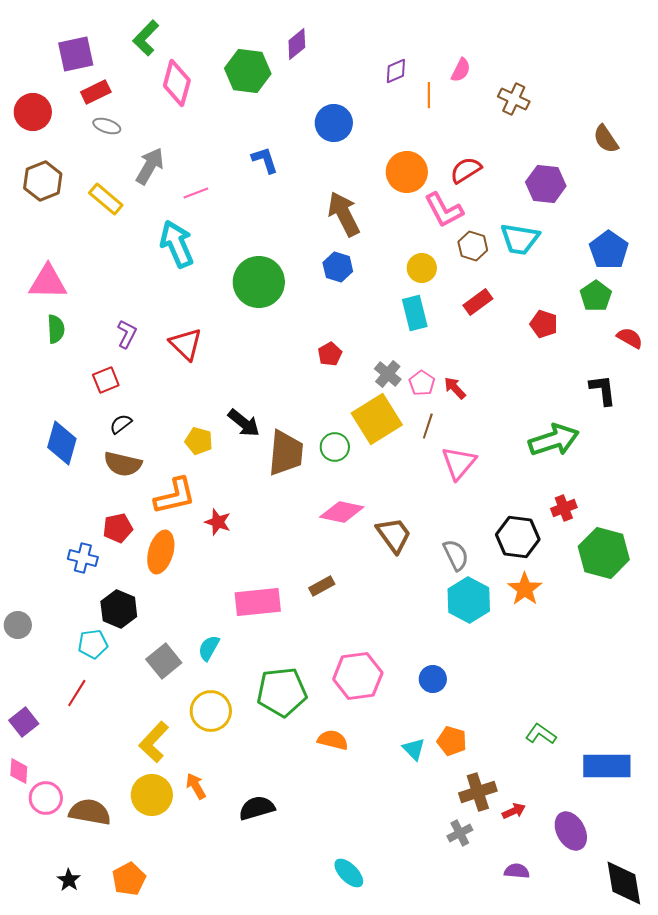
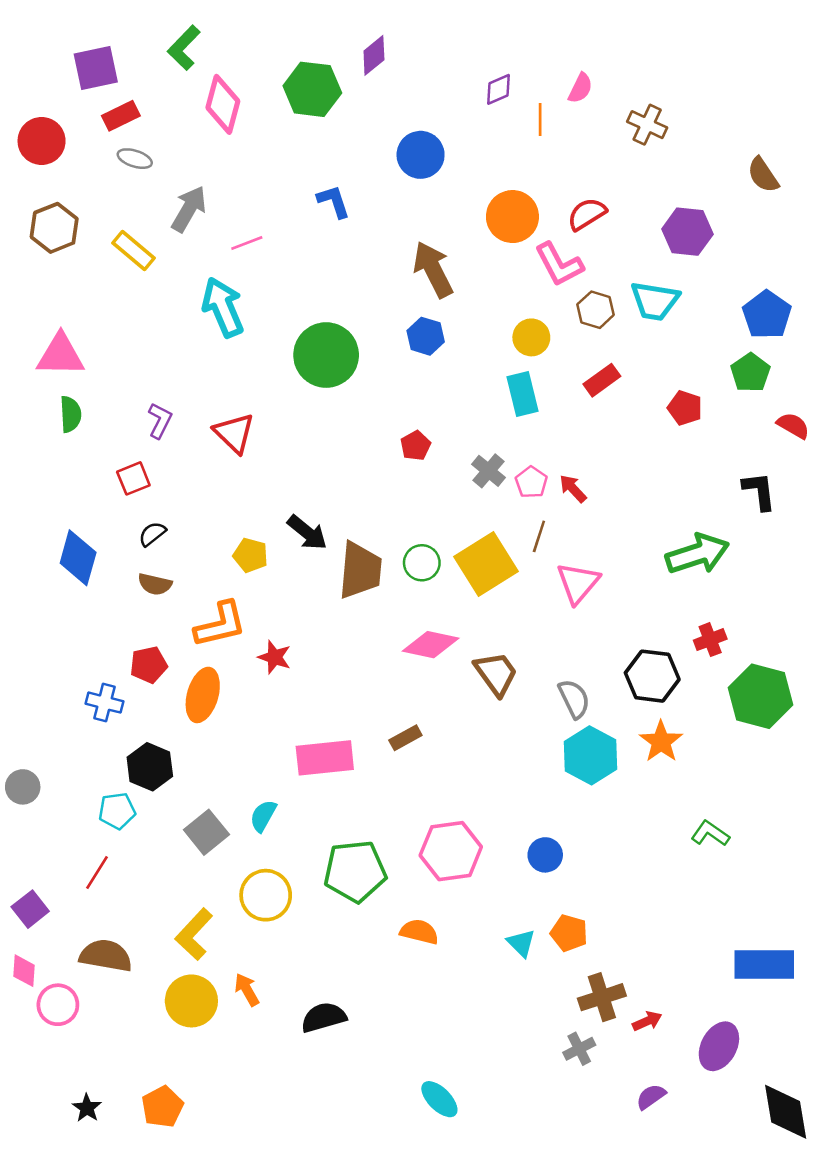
yellow square: (377, 419) -> (486, 564), moved
brown semicircle: (123, 464) -> (155, 584), size x0.7
green L-shape: (541, 734) -> (710, 833), moved
brown semicircle: (90, 812) -> (106, 956), moved
purple ellipse: (571, 831) -> (719, 1046), turned 57
purple semicircle: (517, 871) -> (651, 1097), turned -40

